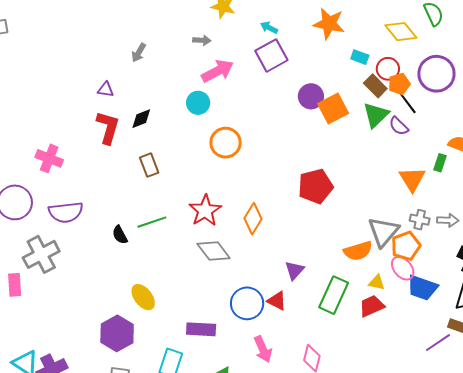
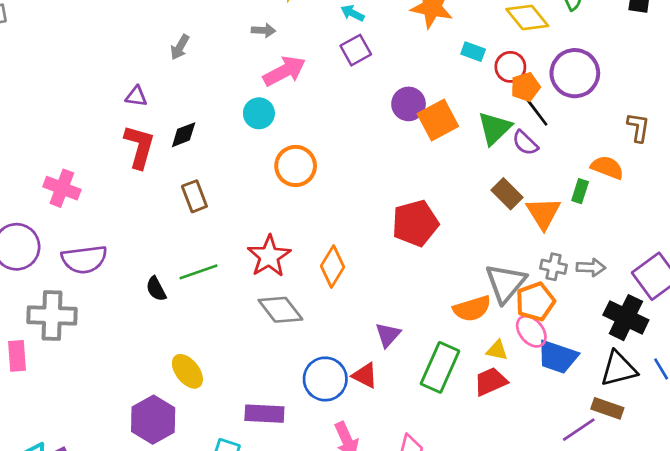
purple square: (271, 55) -> (356, 50), size x0.7
brown rectangle: (375, 86) -> (507, 194), moved
gray cross: (41, 254) -> (52, 315), turned 30

